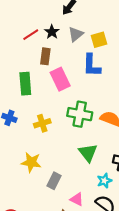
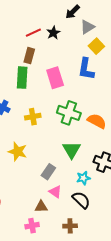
gray triangle: (76, 34) -> (87, 27), moved
yellow square: (99, 40) -> (96, 46), turned -35
brown rectangle: (45, 56) -> (29, 56), moved
gray rectangle: (54, 181) -> (48, 172), moved

